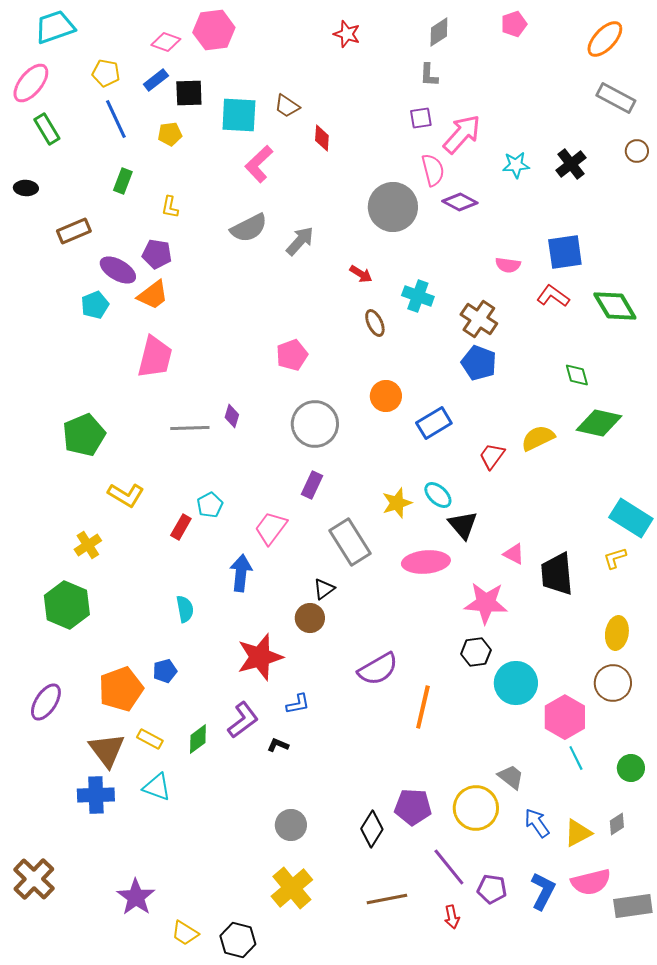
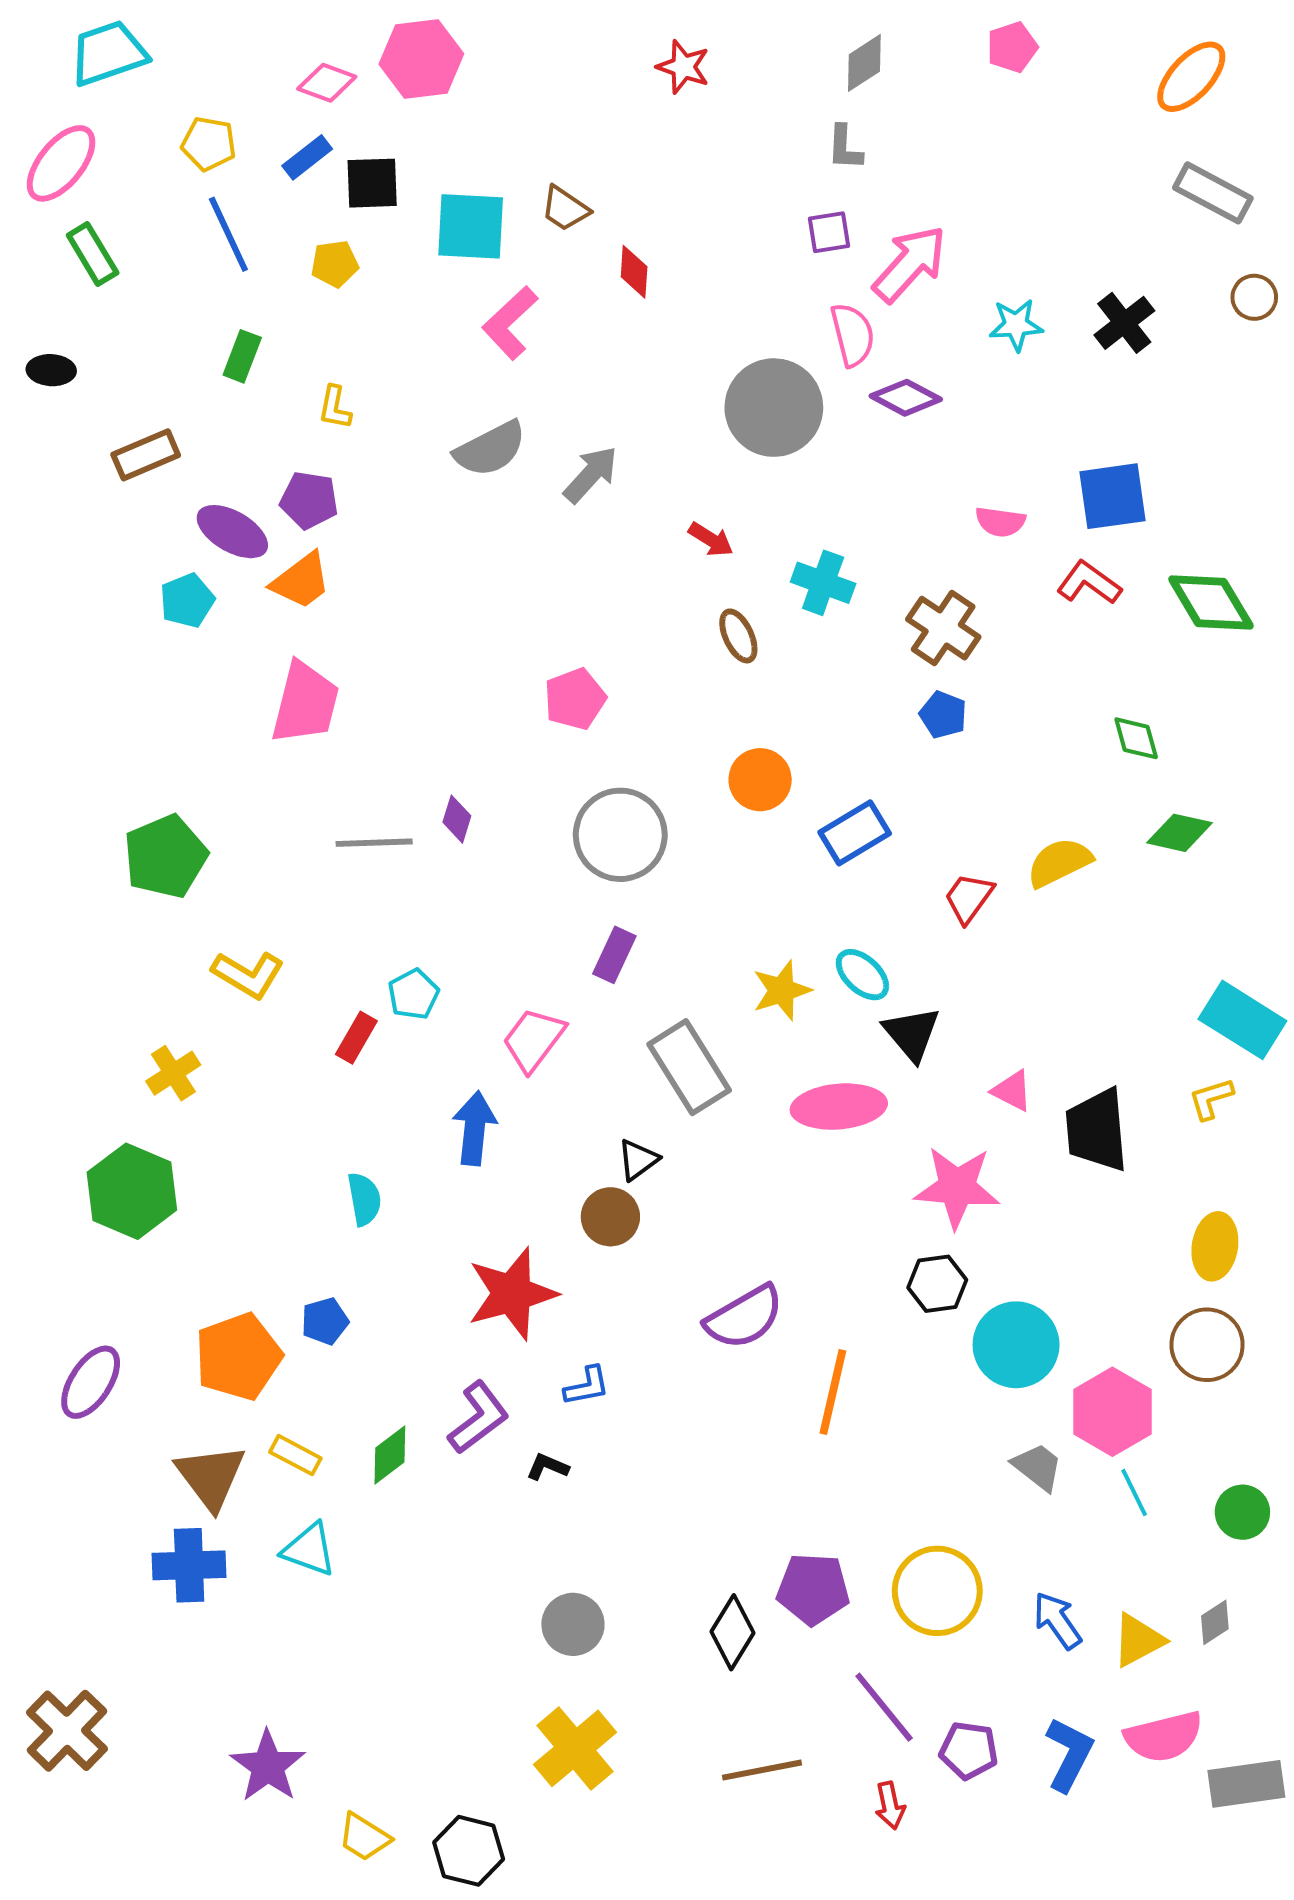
blue pentagon: (479, 363) -> (943, 715), size x0.7
green diamond: (599, 423) -> (1179, 833), size x0.7
gray trapezoid: (511, 777) -> (1038, 1467), moved

